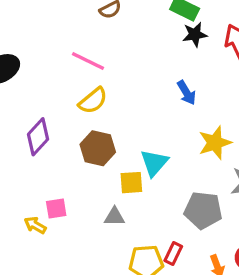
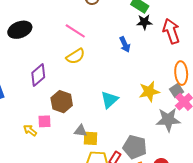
blue arrow: (186, 93) -> (125, 44), moved
brown hexagon: (98, 148) -> (62, 102), moved
yellow square: (131, 183) -> (91, 138), moved
gray pentagon: (203, 210) -> (135, 147), moved

